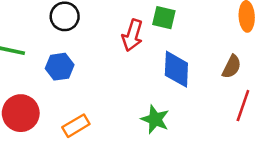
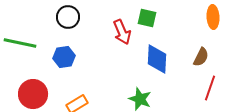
red arrow: (132, 35) -> (122, 32), turned -40

